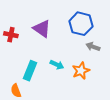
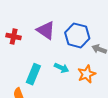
blue hexagon: (81, 24) -> (77, 35), moved

